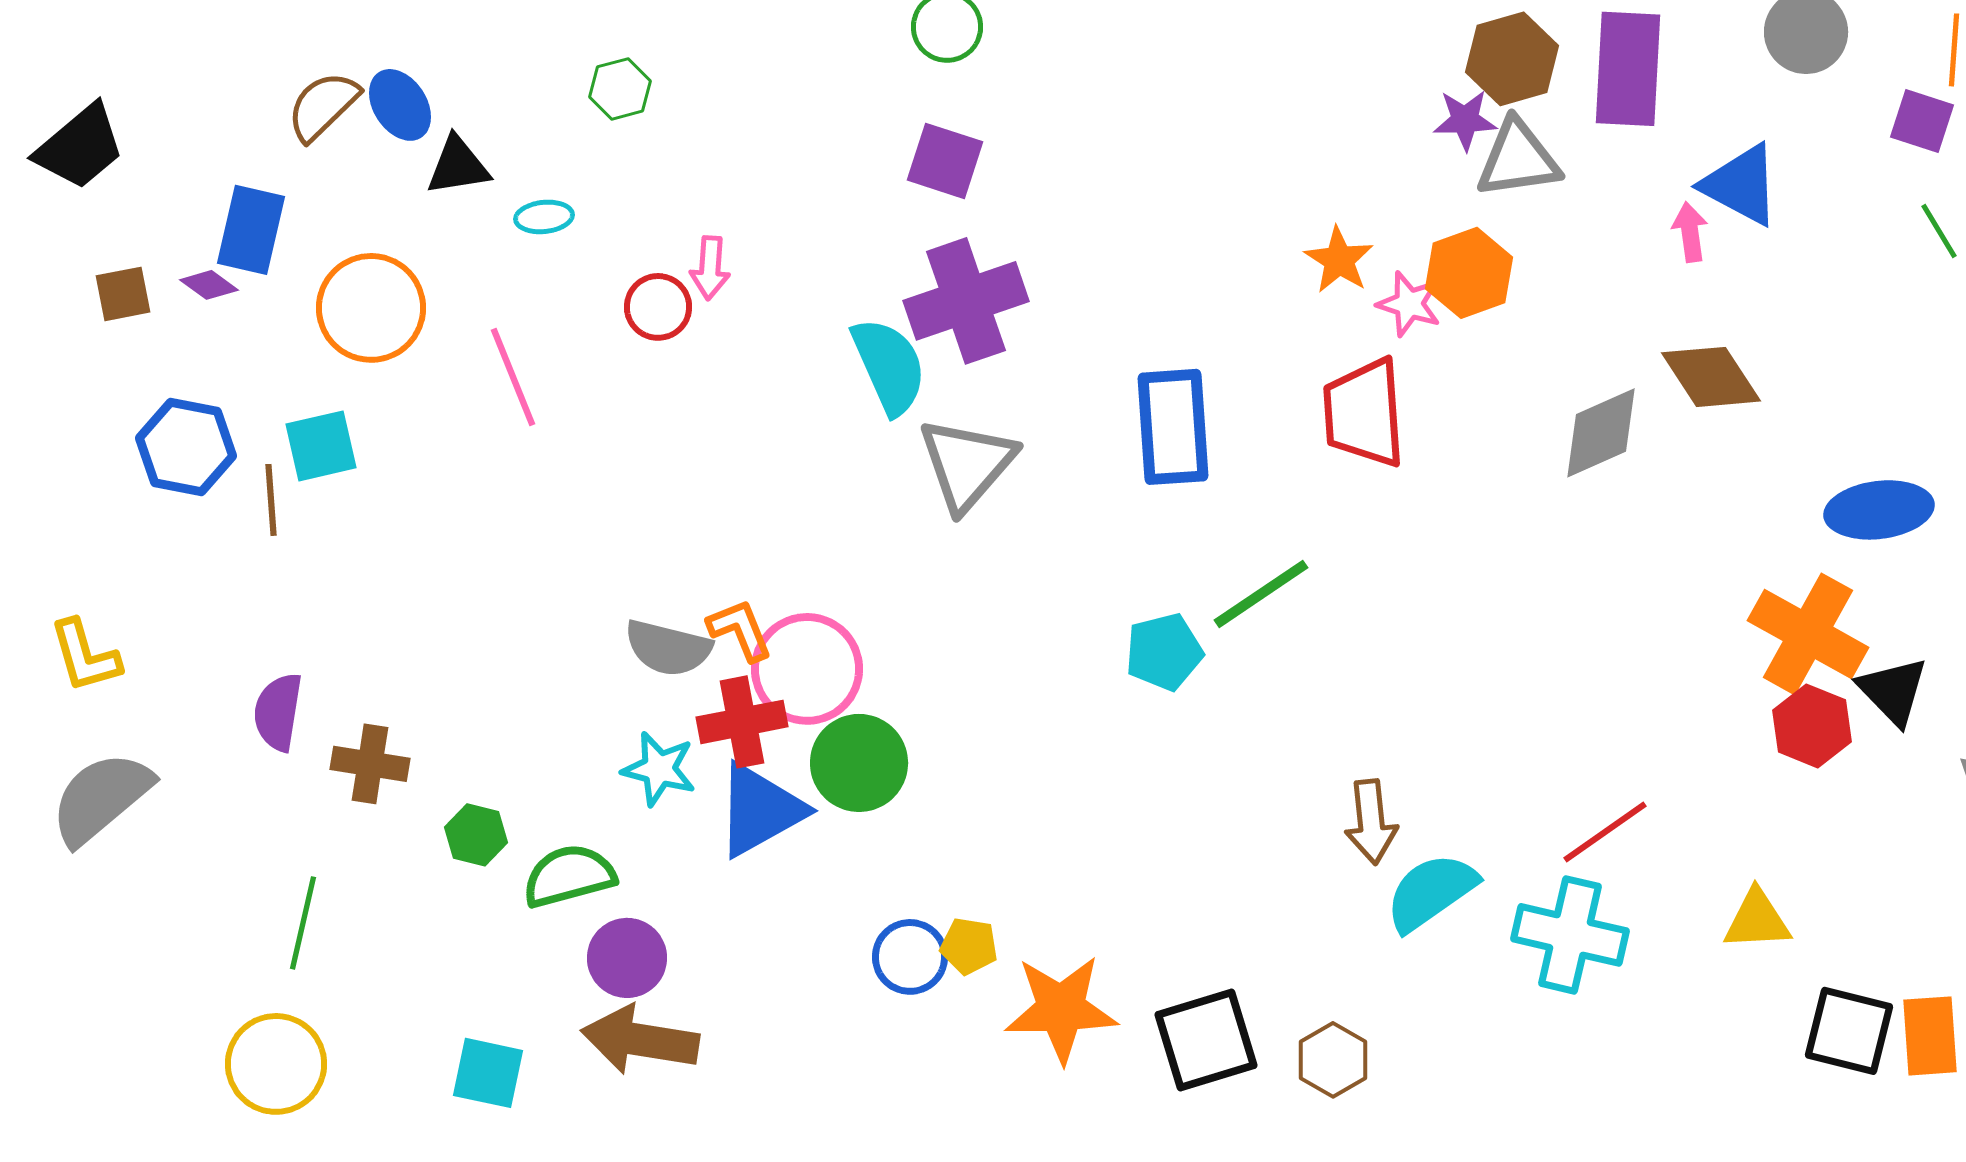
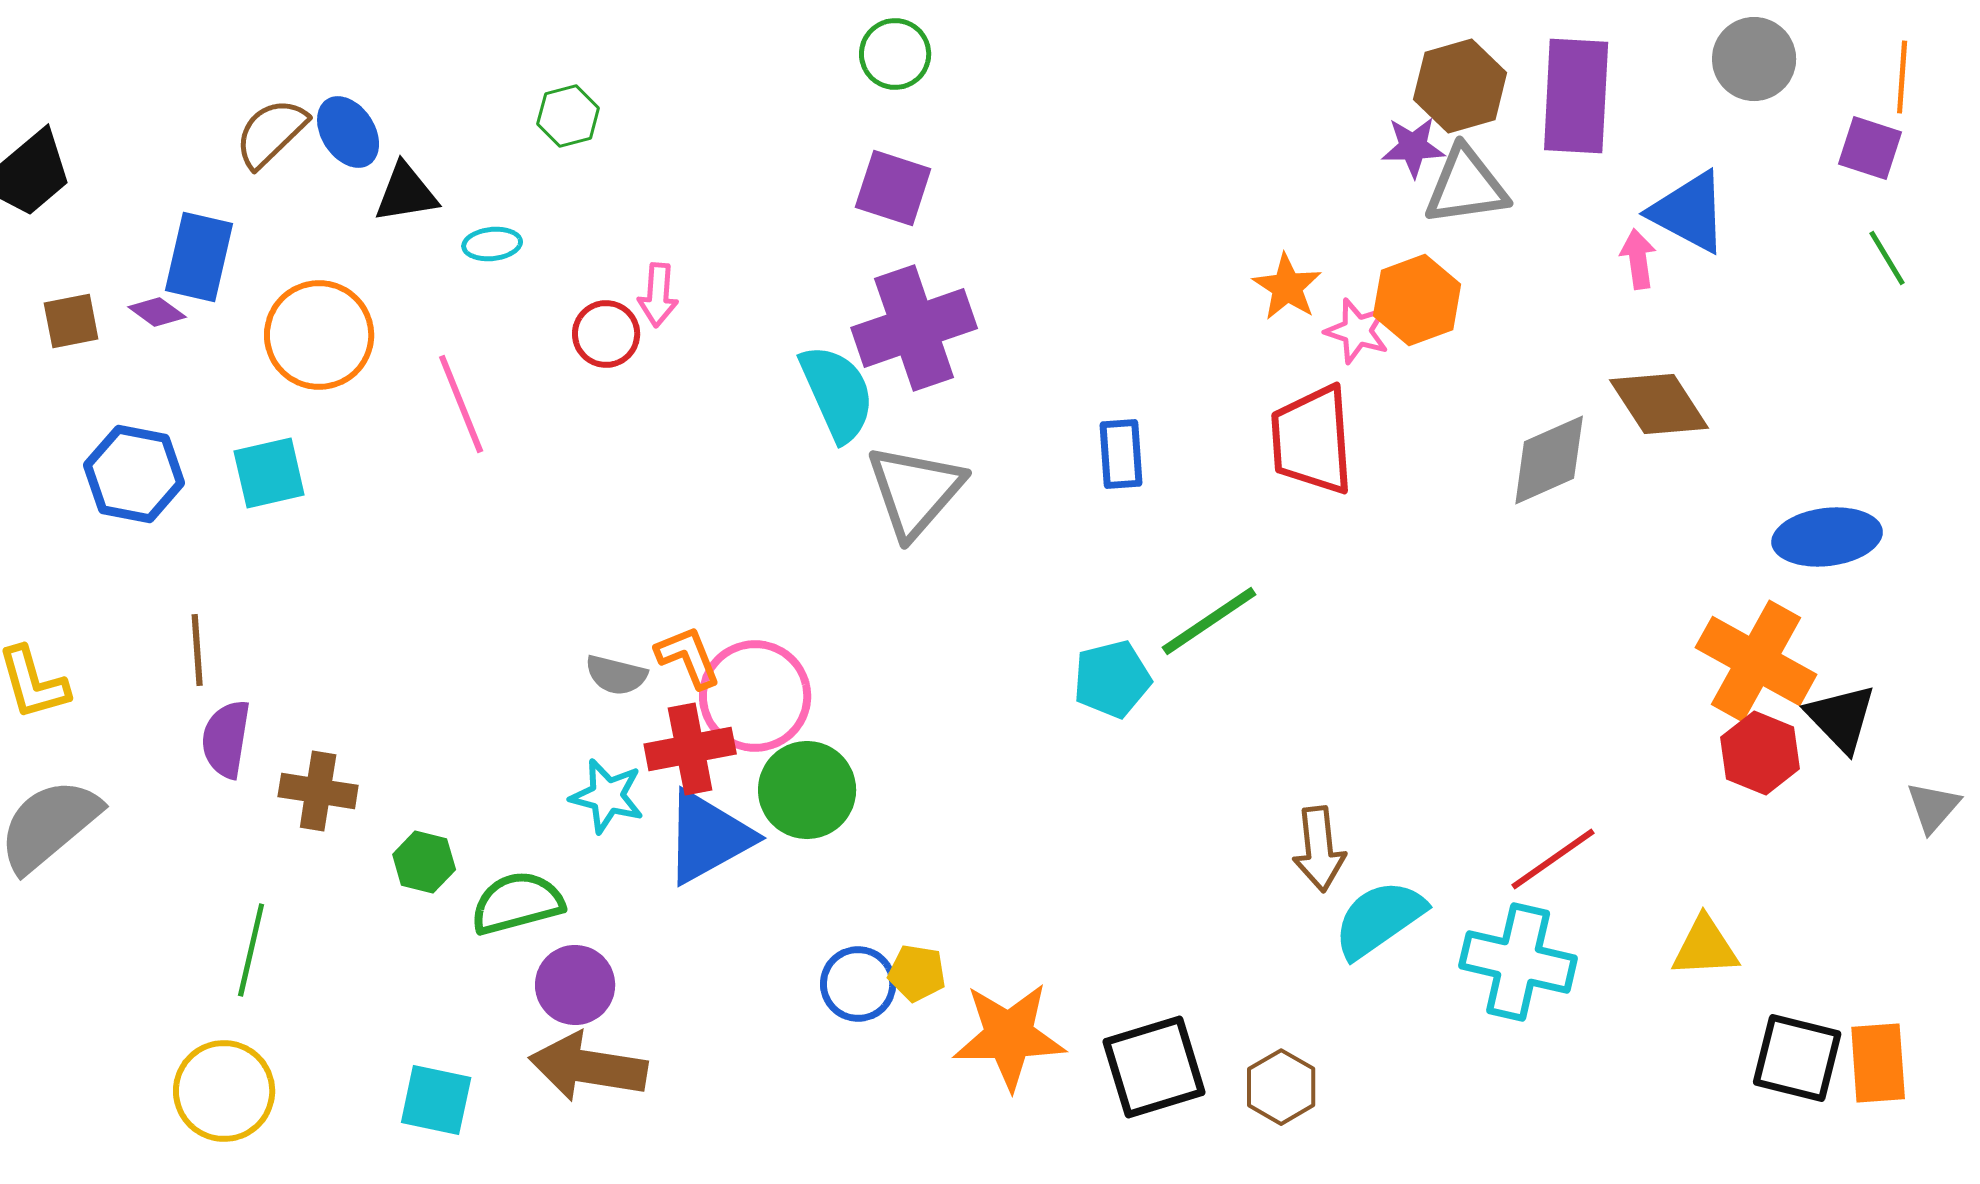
blue rectangle: (1173, 427) -> (1121, 454), size x0.6
brown line: (271, 500) -> (197, 650), moved
gray semicircle: (668, 648) -> (616, 675), size x0.7

